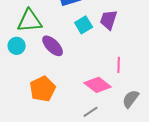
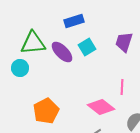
purple trapezoid: (109, 20) -> (124, 42), moved
purple ellipse: (53, 46) -> (62, 52), moved

